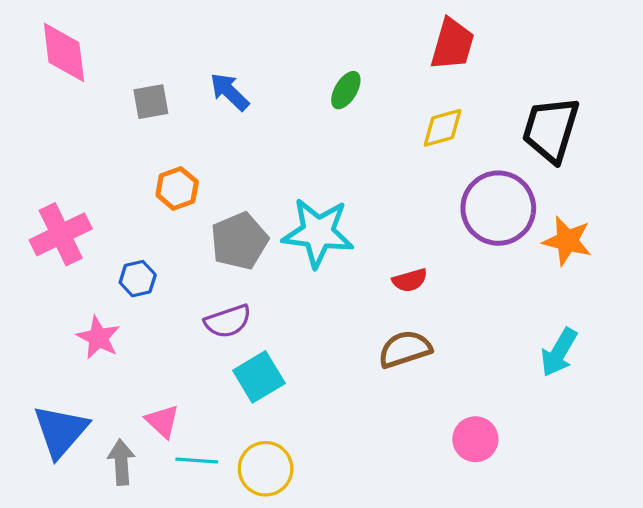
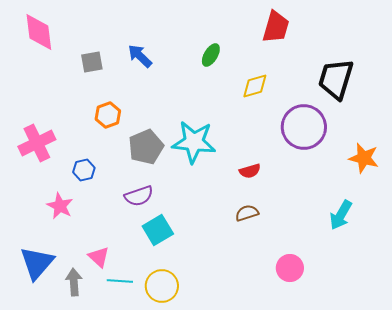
yellow diamond: (443, 128) -> (255, 86), moved
orange star: (567, 241) -> (364, 158), moved
brown semicircle: (405, 349) -> (247, 213), size x0.7

